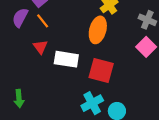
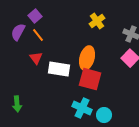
orange ellipse: (98, 30) -> (87, 58), moved
cyan cross: (92, 103) -> (82, 108), turned -36

